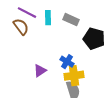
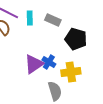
purple triangle: (40, 71) -> (34, 64), moved, size x1.5
yellow cross: (74, 76) -> (71, 72), moved

